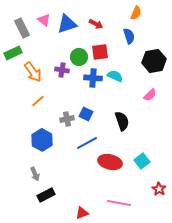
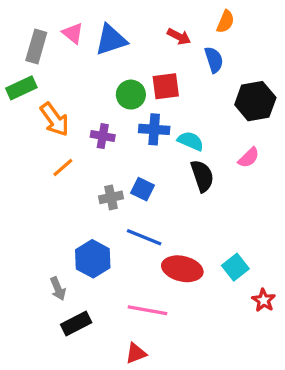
red arrow: (96, 24) -> (179, 37), moved
gray rectangle: (22, 28) -> (36, 46), turned 42
purple cross: (62, 70) -> (103, 136), moved
cyan semicircle: (115, 76) -> (191, 141), moved
black semicircle: (122, 121) -> (202, 176), moved
blue hexagon: (42, 140) -> (93, 259), moved
blue line: (87, 143) -> (144, 237), turned 50
red star: (159, 189) -> (264, 300), moved
pink line: (119, 203) -> (147, 310), moved

